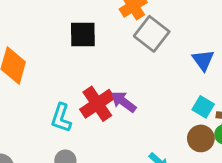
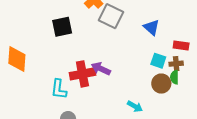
red cross: (97, 104) -> (82, 74), turned 35

